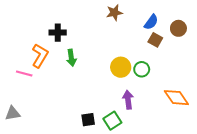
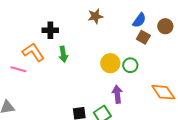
brown star: (114, 13) -> (95, 16), moved
orange L-shape: (40, 56) -> (33, 52), turned -65

